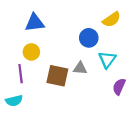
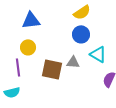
yellow semicircle: (111, 19) -> (82, 12), moved
cyan triangle: (107, 60) -> (98, 54), turned -36

